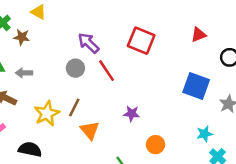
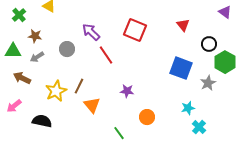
red triangle: (199, 35) -> (183, 25), turned -48
brown star: (22, 37) -> (35, 36), moved
gray circle: (75, 68) -> (67, 49), moved
gray arrow: (24, 73) -> (37, 57), turned -32

